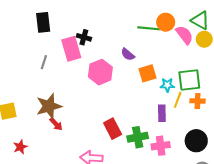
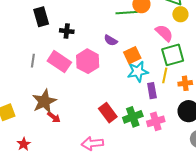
black rectangle: (43, 22) -> (41, 17), moved
pink semicircle: (184, 35) -> (164, 33), moved
pink rectangle: (71, 49) -> (59, 62), moved, turned -30
cyan star: (167, 85) -> (138, 72), moved, size x1.5
orange cross: (198, 101) -> (185, 83), moved

